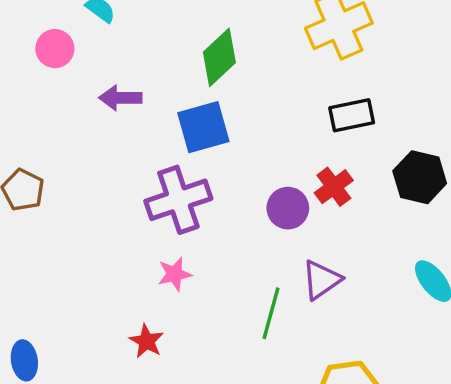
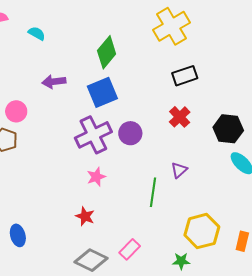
pink circle: (55, 49) -> (16, 111), moved
black hexagon: (420, 177) -> (228, 129), moved
purple circle: (288, 208) -> (130, 133), moved
purple triangle: (321, 280) -> (179, 170), size x0.7

